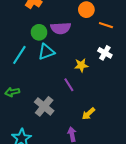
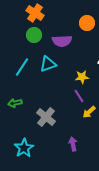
green circle: (39, 32) -> (34, 35), moved
purple line: (69, 85) -> (79, 96), moved
yellow arrow: (88, 114) -> (89, 112), moved

